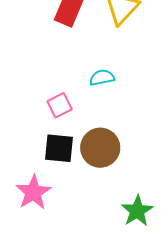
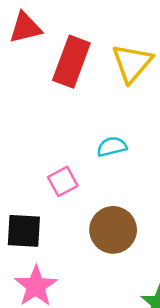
black square: (59, 148) -> (24, 231), moved

